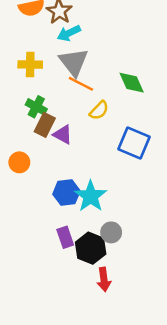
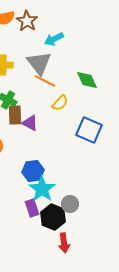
cyan arrow: (69, 33) -> (54, 39), moved
brown rectangle: (45, 125) -> (15, 115), turned -30
cyan star: (91, 196) -> (42, 189), moved

